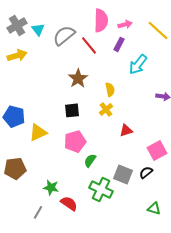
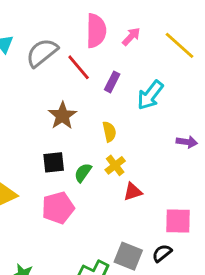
pink arrow: (125, 24) -> (131, 37), turned -32
purple rectangle: (119, 44) -> (112, 82), moved
yellow cross: (106, 109) -> (115, 165), moved
pink square: (157, 150) -> (178, 221), turned 30
green semicircle: (90, 160) -> (83, 173), moved

